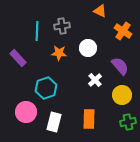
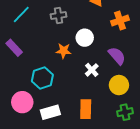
cyan line: (37, 31) -> (21, 14), moved, turned 42
orange cross: (123, 31) -> (120, 21), turned 36
orange star: (59, 53) -> (64, 51), moved
white rectangle: (54, 122) -> (50, 112), turned 60

